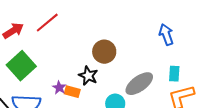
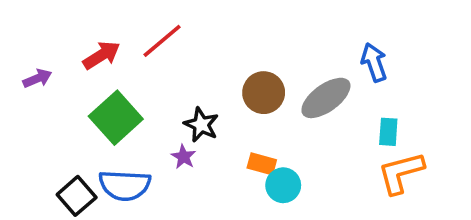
black star: (88, 76) -> (201, 125), moved
gray ellipse: (139, 84) -> (326, 98), moved
orange rectangle: (72, 92) -> (262, 164), moved

